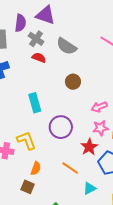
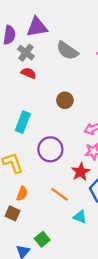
purple triangle: (45, 15) -> (37, 27), turned -30
gray semicircle: (66, 46) -> (67, 51), moved
cyan rectangle: (35, 103) -> (23, 122), turned 36
cyan triangle: (90, 188) -> (80, 217), turned 48

